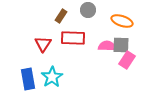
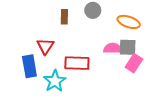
brown rectangle: (61, 16) -> (64, 17), turned -32
red rectangle: (73, 38) -> (77, 63), moved
blue rectangle: (28, 79) -> (29, 66), moved

